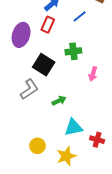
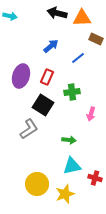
red rectangle: (48, 25) -> (47, 77), moved
green arrow: (59, 101) -> (69, 140), moved, turned 32
yellow circle: (37, 146) -> (37, 184), size x1.5

